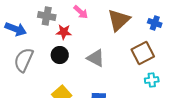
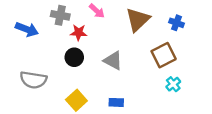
gray semicircle: (24, 60) -> (33, 80), moved, turned -105
cyan cross: (152, 80) -> (173, 84), turned -32

